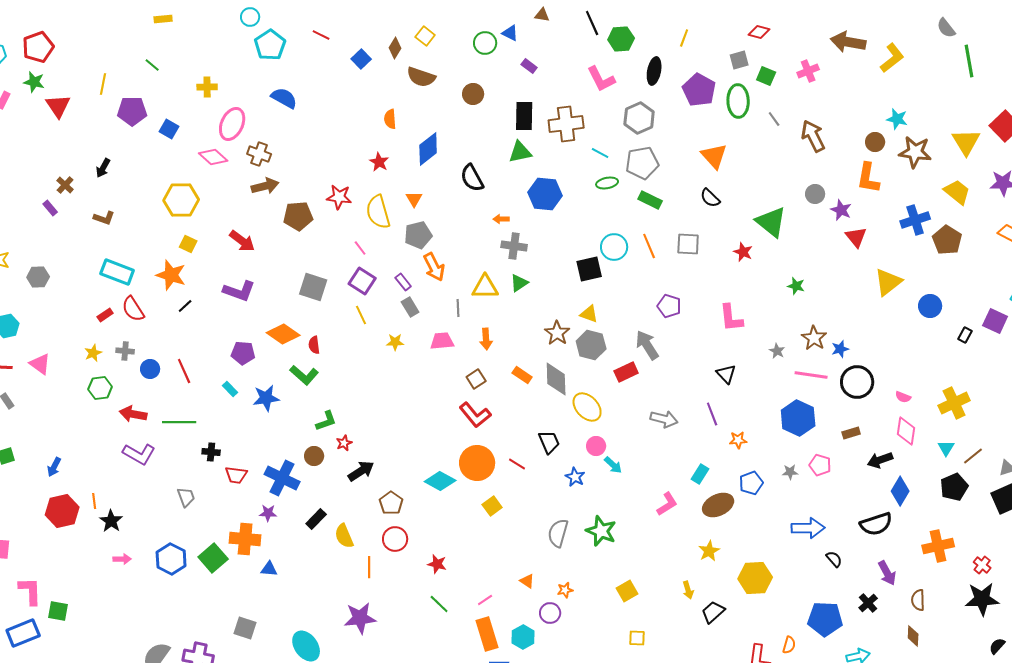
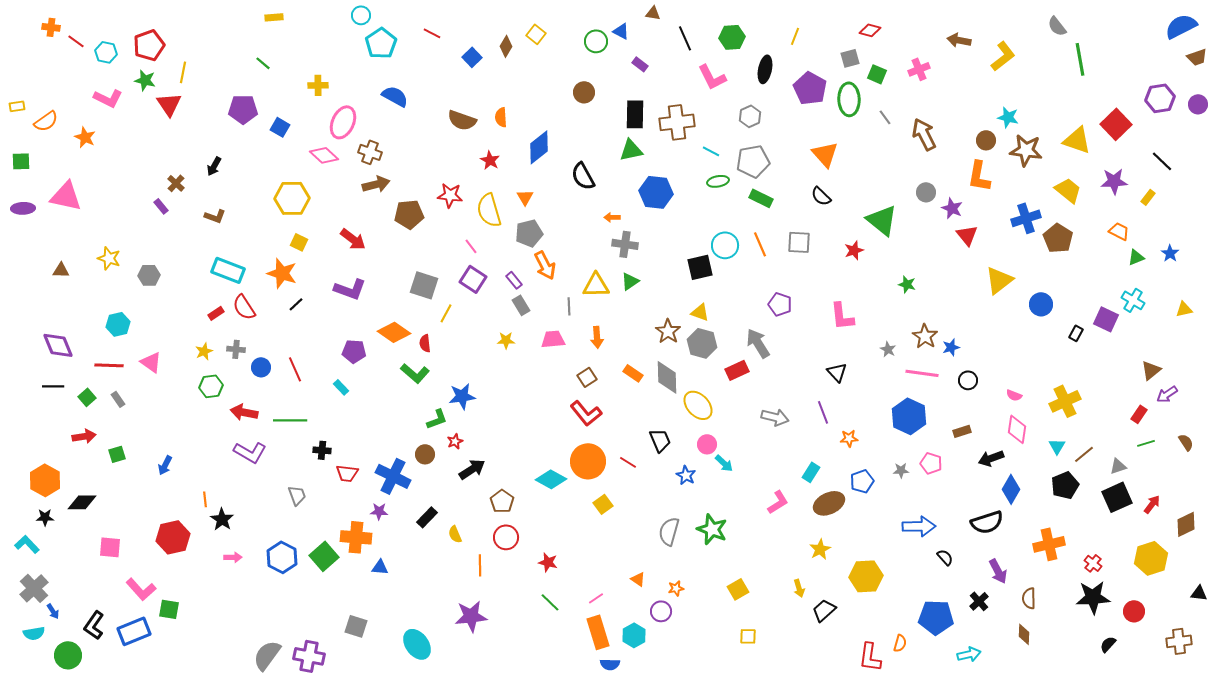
black line: (592, 23) -> (685, 38), moved
brown arrow: (848, 42) -> (959, 40), size x0.7
brown semicircle: (421, 77) -> (462, 120), moved
yellow line: (103, 84) -> (183, 72), moved
gray hexagon: (639, 118) -> (750, 116), size x0.7
yellow triangle: (966, 142) -> (1077, 140), turned -40
red star: (743, 252) -> (854, 250), turned 30
yellow line: (361, 315) -> (446, 313), moved, turned 54
black circle: (857, 382) -> (968, 380), size x0.6
blue star: (266, 398) -> (462, 396), moved
red hexagon: (62, 511) -> (173, 537), moved
yellow semicircle: (344, 536) -> (455, 534), size x0.7
pink L-shape: (30, 591) -> (141, 589), turned 140

